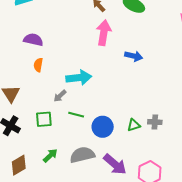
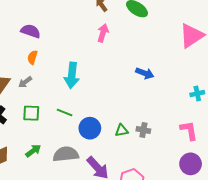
pink arrow: (104, 33) -> (103, 33), size x0.7
blue arrow: (134, 56) -> (145, 73), moved
cyan arrow: (79, 78) -> (72, 75), turned 95
gray arrow: (60, 96) -> (25, 82), moved

